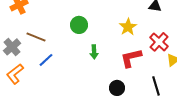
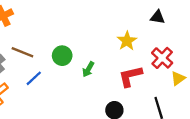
green circle: (79, 25) -> (62, 56), moved
green arrow: (94, 52) -> (88, 69), turned 32

